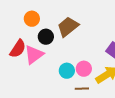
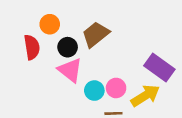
red semicircle: (18, 49) -> (32, 47), moved, turned -42
pink triangle: (34, 55) -> (70, 70), moved, turned -45

